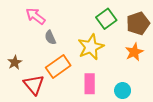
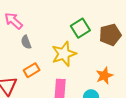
orange star: (134, 52) -> (104, 76), moved
orange rectangle: (58, 67) -> (32, 70), size x0.7

